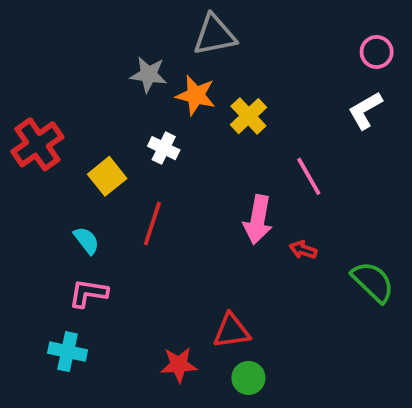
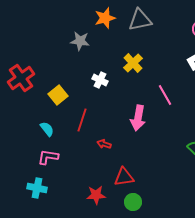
gray triangle: (215, 35) -> (140, 20), moved
orange star: (196, 95) -> (105, 18), moved, turned -30
white cross: (164, 148) -> (100, 80), moved
red arrow: (303, 250) -> (104, 144), moved

